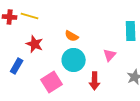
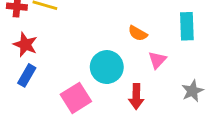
orange semicircle: (72, 36) -> (138, 33), moved
red star: (35, 44) -> (25, 45), moved

